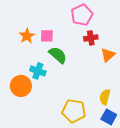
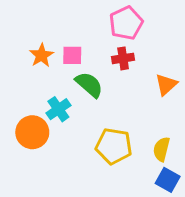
red cross: (91, 38) -> (123, 58), moved
cyan cross: (38, 71) -> (58, 109), turned 35
yellow pentagon: (74, 111) -> (114, 146), moved

